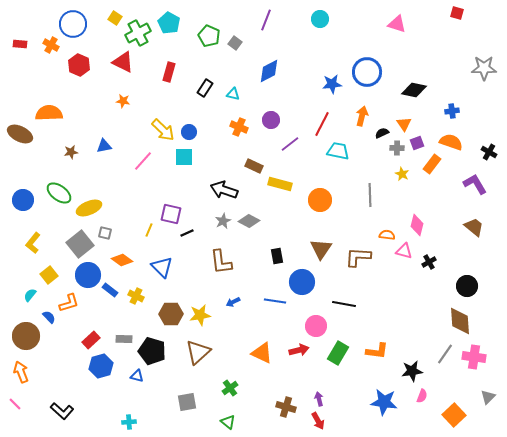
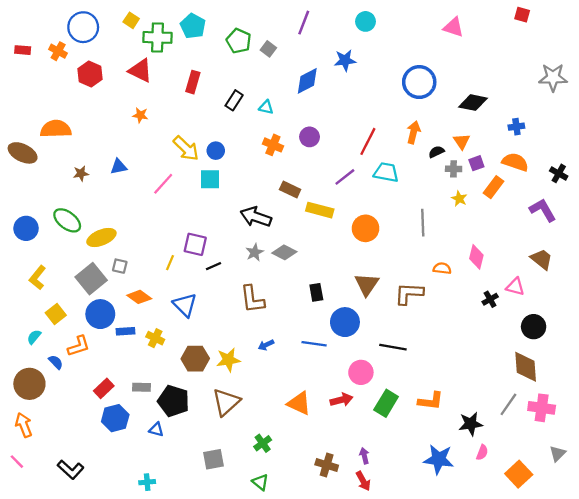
green cross: (138, 33) -> (157, 37), turned 30
blue star: (332, 84) -> (345, 60), moved
purple line: (290, 144) -> (345, 177), moved
pink triangle: (404, 251) -> (515, 287), moved
blue rectangle: (110, 290) -> (125, 331), turned -42

